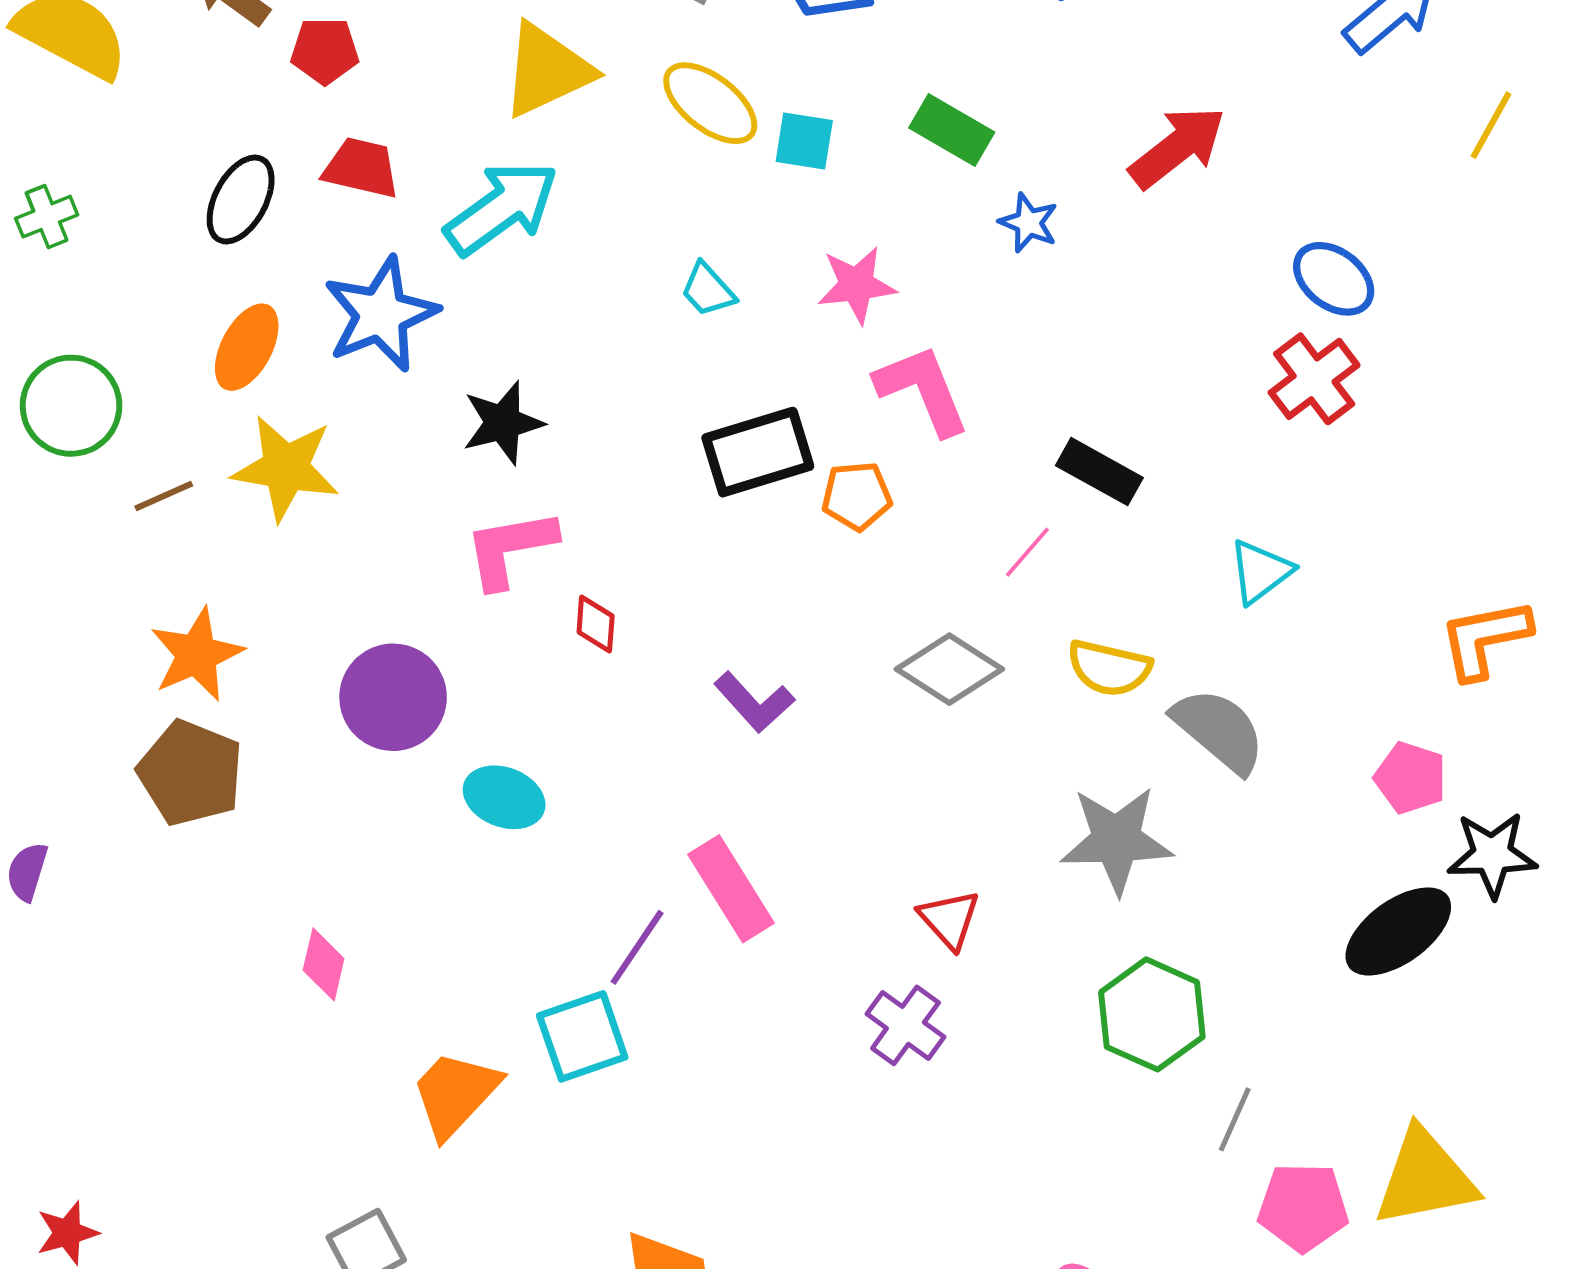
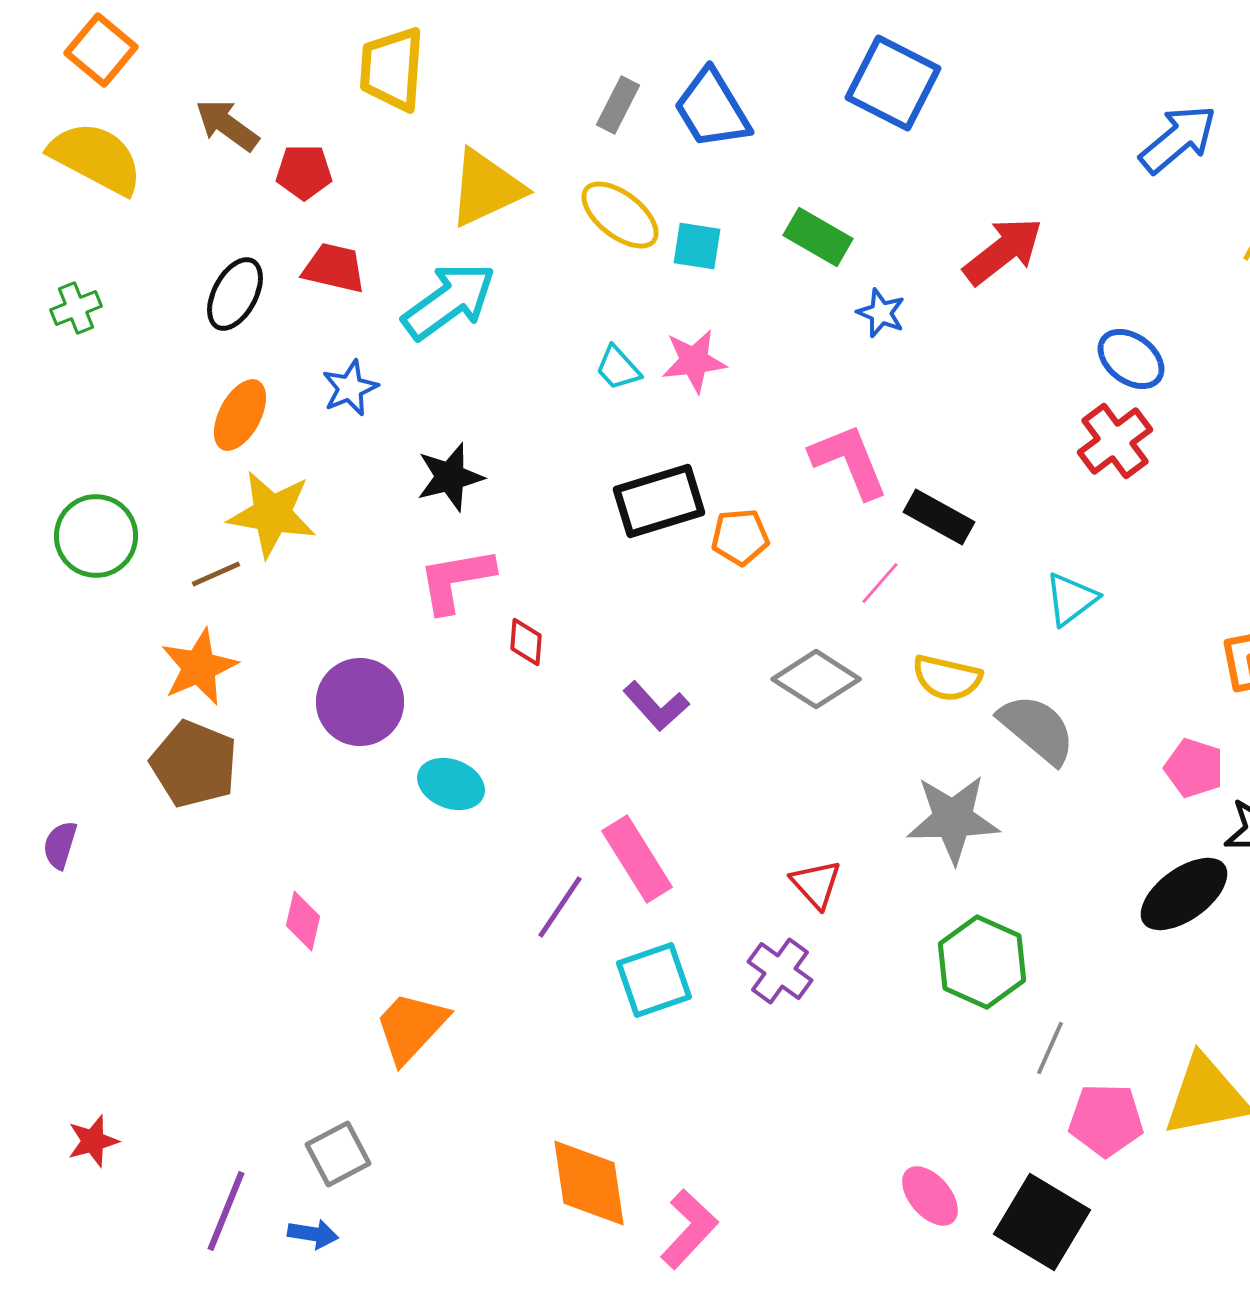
pink star: (857, 285) -> (694, 361), moved
blue star: (381, 314) -> (350, 388), size x0.6
pink L-shape: (923, 390) -> (849, 461), moved
green circle: (71, 406) -> (96, 536), moved
brown line: (164, 496) -> (216, 574), moved
cyan square: (582, 1036) -> (654, 980), moved

